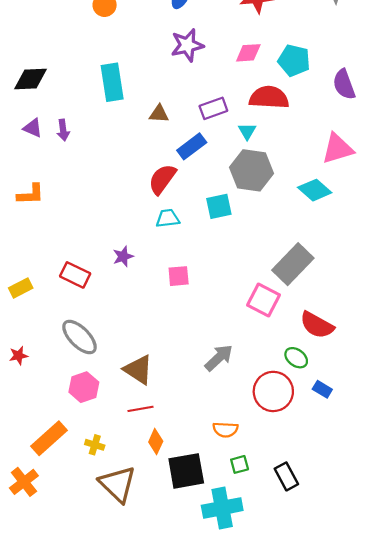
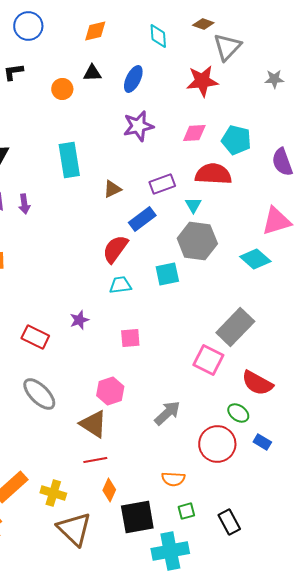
brown triangle: (159, 114) -> (112, 189), turned -30
pink hexagon: (84, 387) -> (110, 391), moved
yellow cross: (95, 445) -> (53, 493), size x1.4

